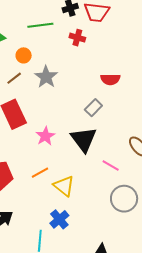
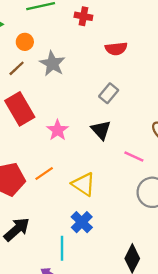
red semicircle: (110, 79) -> (116, 49), moved
black triangle: (84, 139) -> (101, 130), size x0.7
orange line: (40, 173) -> (44, 173), moved

